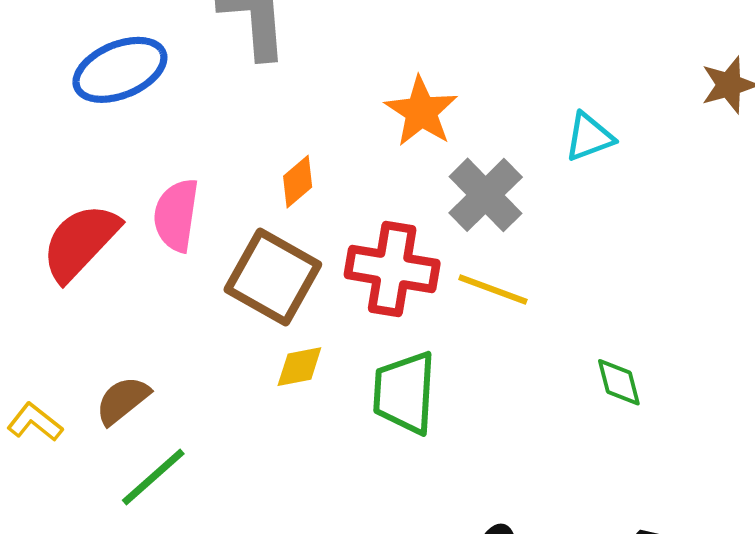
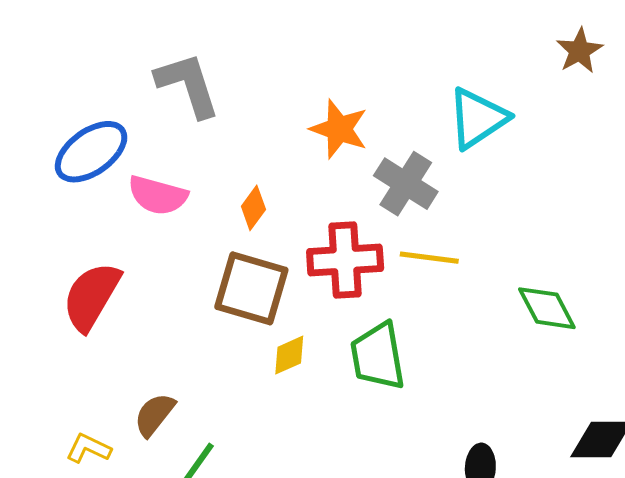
cyan triangle: (589, 137) -> (478, 118), size x1.5
pink semicircle: (176, 215) -> (158, 195), moved, turned -70
green diamond: (619, 382) -> (547, 308), size x1.4

